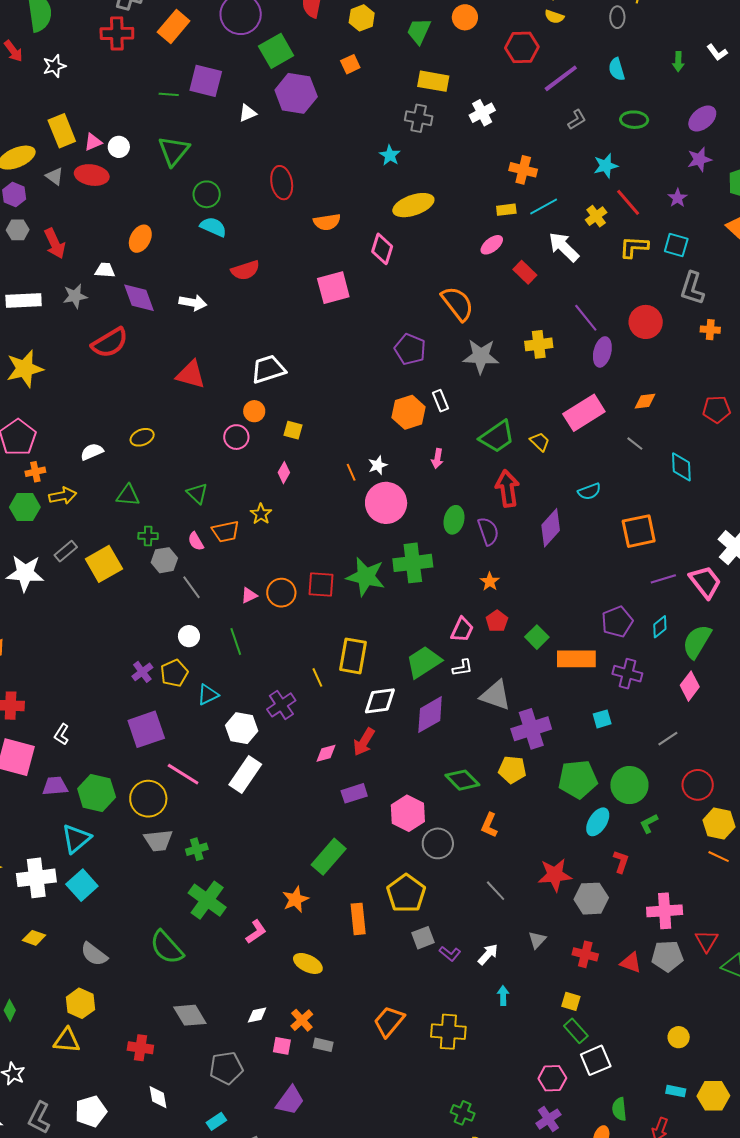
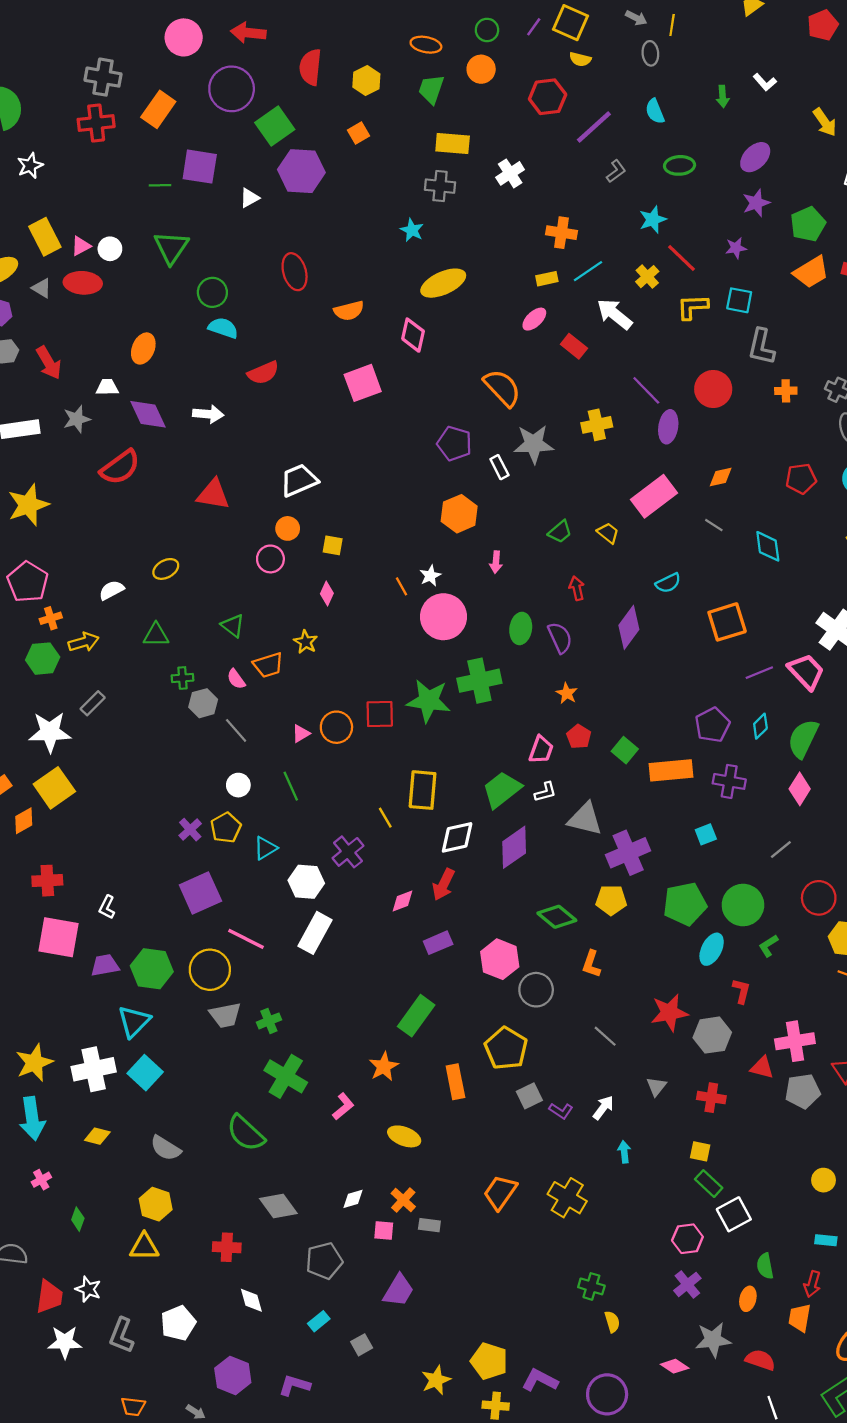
purple star: (678, 198) -> (736, 248), turned 30
white rectangle: (440, 401) -> (499, 467), moved
green trapezoid: (497, 437) -> (560, 532), size x0.6
red arrow: (507, 489) -> (577, 588), size x0.6
yellow square: (104, 564) -> (54, 788), moved
red triangle: (631, 963) -> (762, 1068), moved
yellow cross: (448, 1032) -> (567, 1198), turned 32

